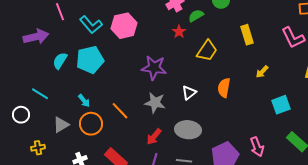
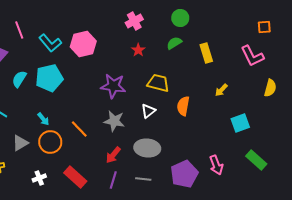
green semicircle: (196, 16) -> (174, 43), moved
yellow trapezoid: (207, 51) -> (158, 83), moved, turned -110

